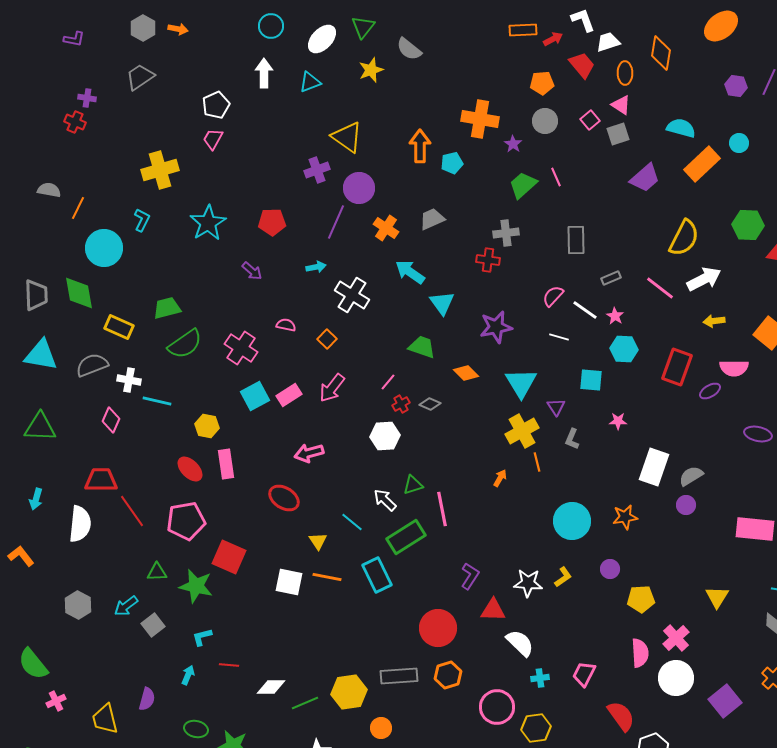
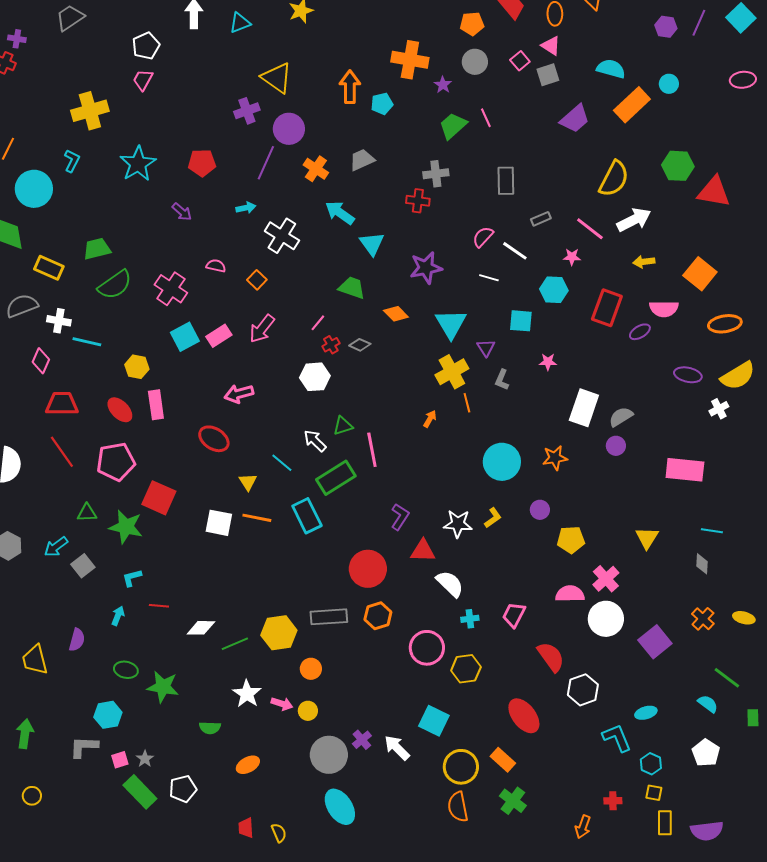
pink star: (615, 316) -> (572, 257), moved, turned -30
red trapezoid: (101, 480) -> (62, 404), moved
pink semicircle: (640, 653) -> (570, 594), turned -88

